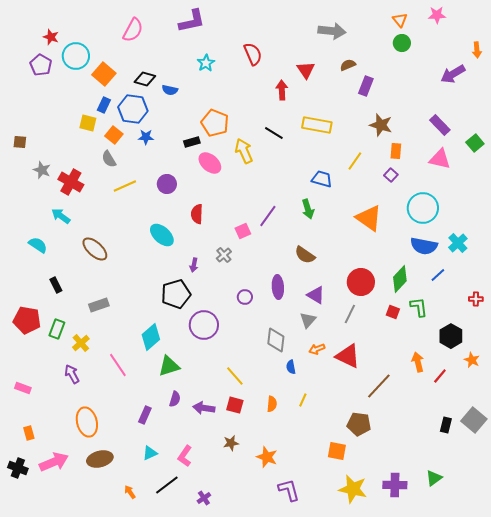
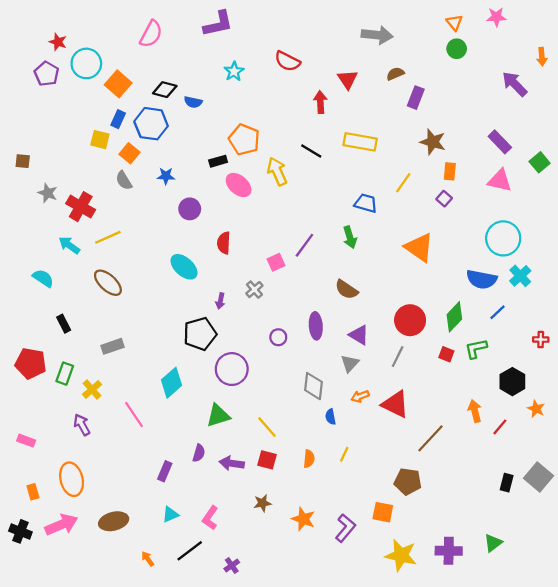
red semicircle: (253, 54) -> (287, 61), turned 140
purple arrow: (453, 74) -> (515, 84), turned 75
blue star: (146, 137) -> (166, 176), moved
yellow line: (125, 186) -> (108, 237), moved
cyan circle: (423, 208) -> (503, 238), moved
green L-shape: (419, 307) -> (476, 349), turned -95
green triangle: (169, 366) -> (218, 416), moved
orange ellipse: (87, 422) -> (72, 479), moved
purple L-shape: (289, 490) -> (345, 528), moved, turned 55

